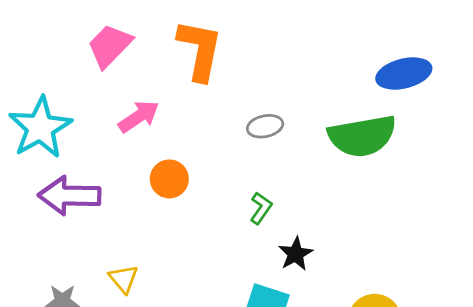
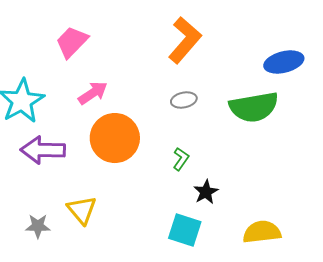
orange L-shape: (200, 50) -> (185, 40), moved, turned 30
orange circle: (169, 179) -> (115, 138), size x1.8
yellow triangle: (123, 279) -> (82, 210), size x1.4

